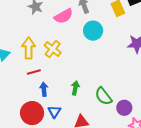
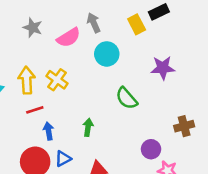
green semicircle: (103, 96) -> (127, 98), moved
blue triangle: (54, 112) -> (63, 159), turned 32

